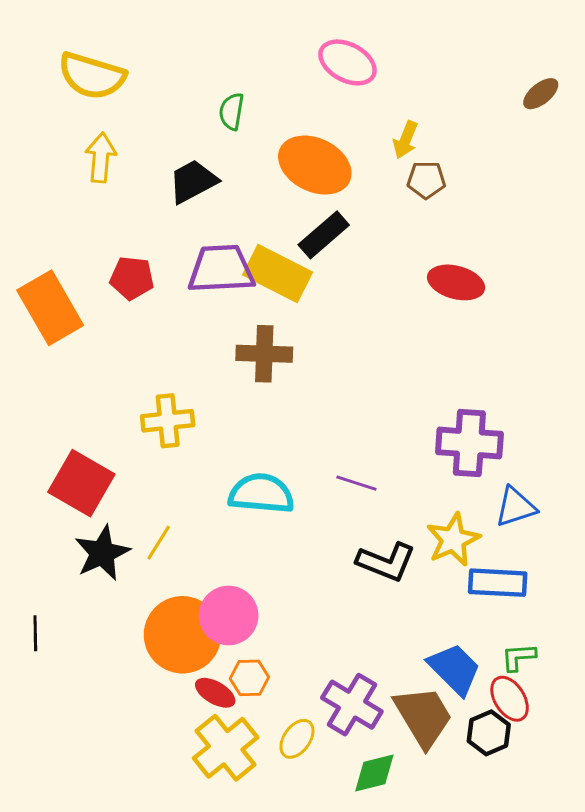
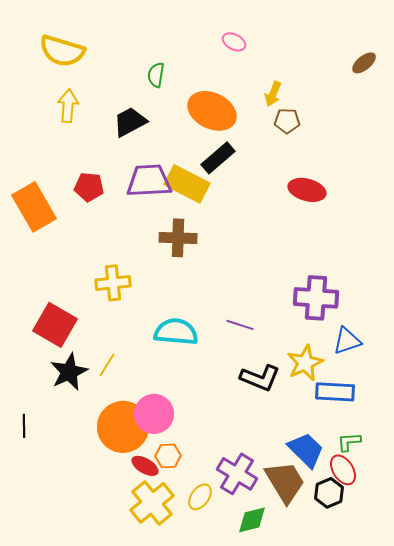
pink ellipse: (348, 62) -> (234, 42), size x0.6

